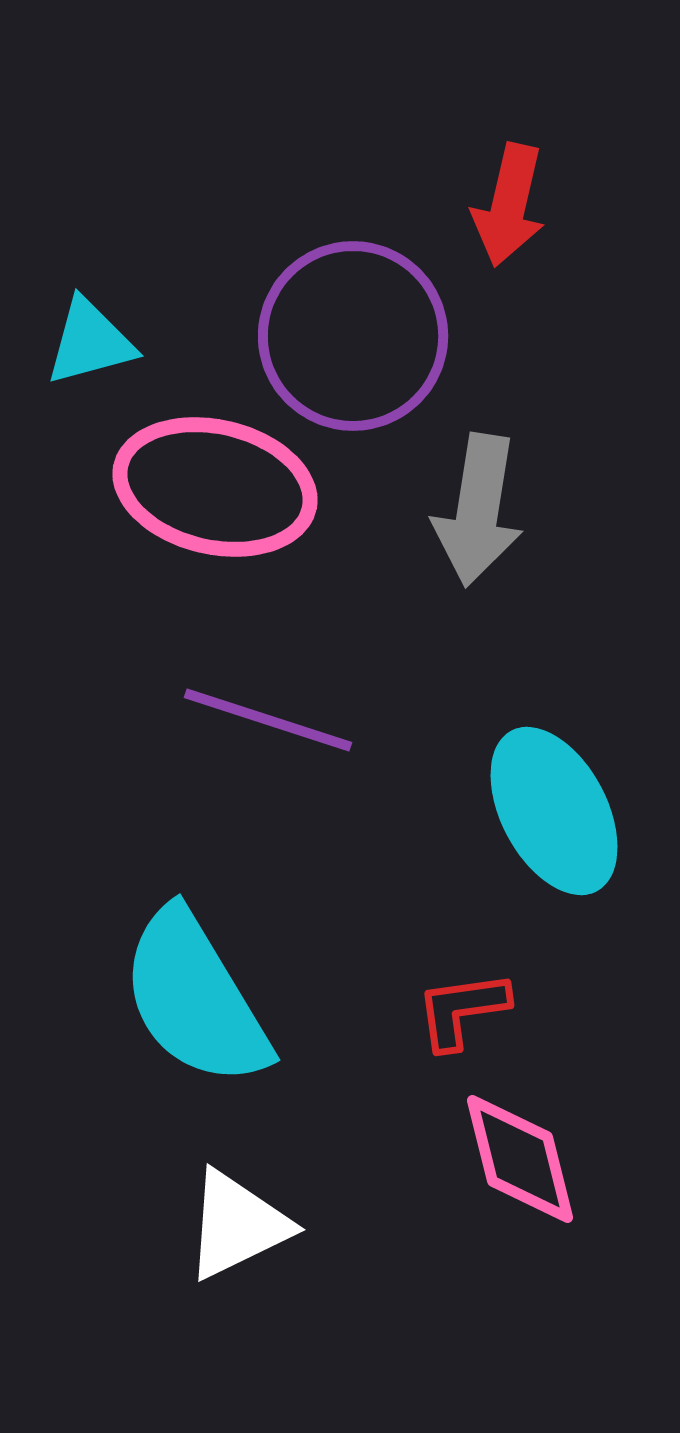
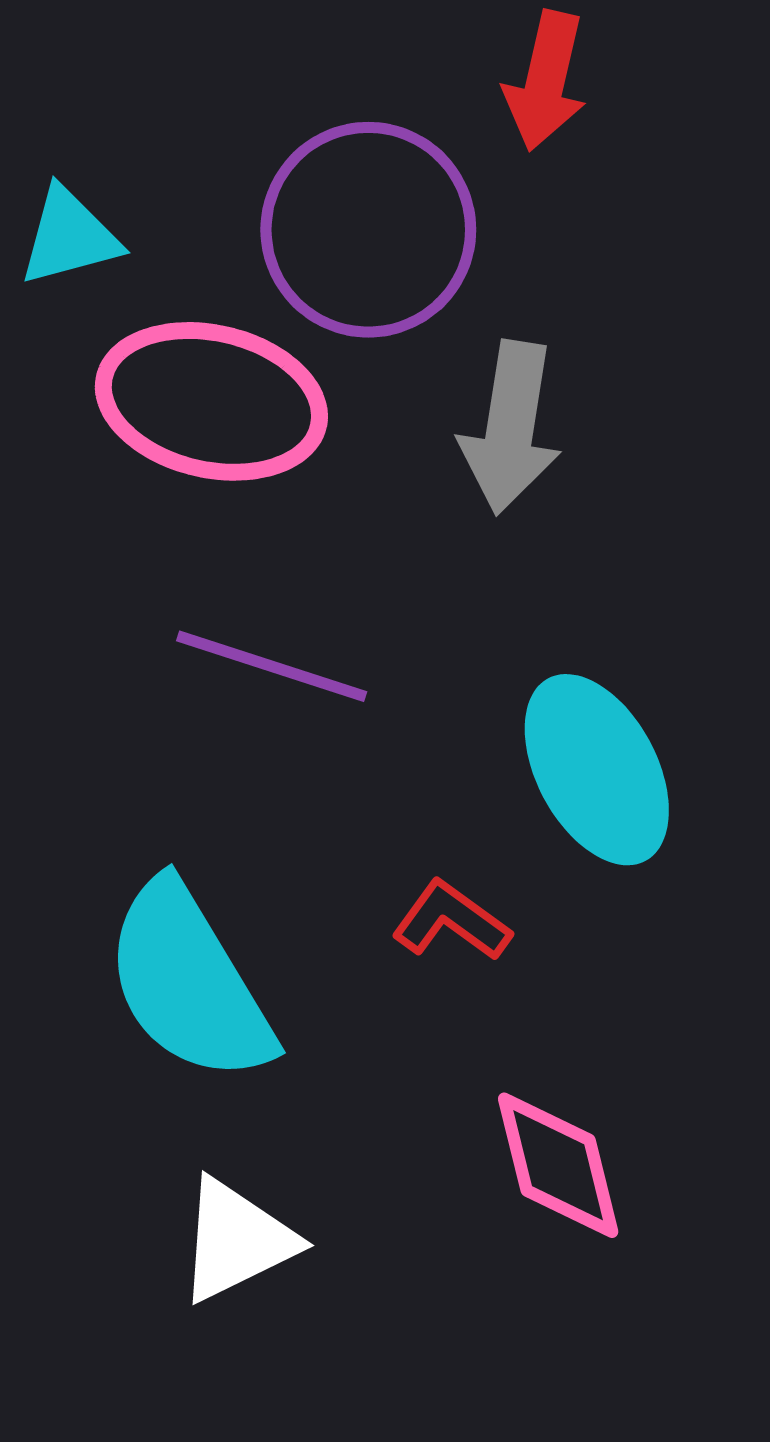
red L-shape: (462, 1010) -> (451, 921), moved, turned 44

